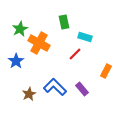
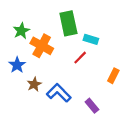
green rectangle: (64, 22) -> (68, 23), size x1.6
purple rectangle: (82, 89) -> (92, 106), moved
brown star: (29, 94) -> (34, 84), moved

